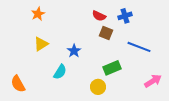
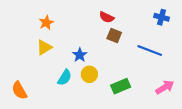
orange star: (38, 14) -> (46, 23), moved
blue cross: (125, 16) -> (162, 17), moved, turned 32
green rectangle: (112, 68) -> (121, 86), moved
yellow circle: (98, 87) -> (89, 74), moved

